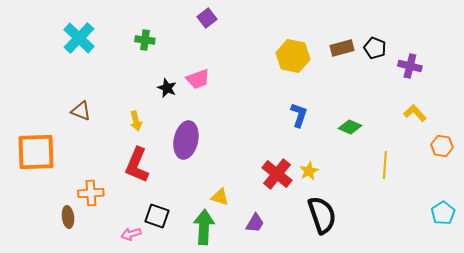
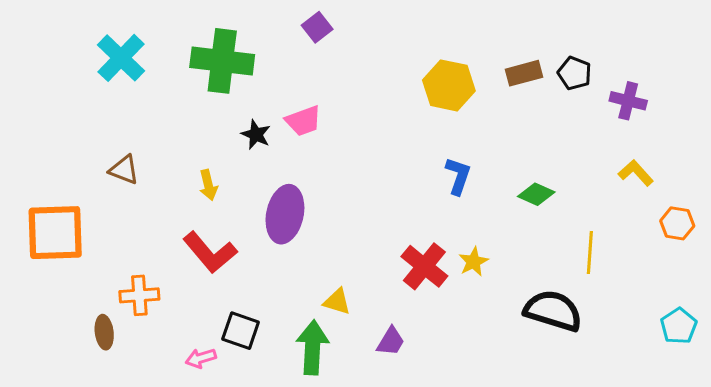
green cross: (145, 40) -> (222, 61), size x2.0
red L-shape: (137, 165) -> (210, 252), turned -63
black semicircle: (322, 215) -> (553, 311), moved, turned -54

